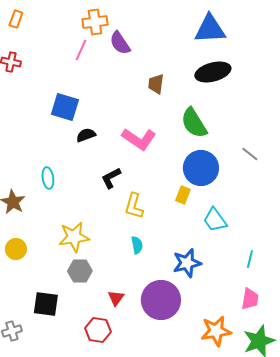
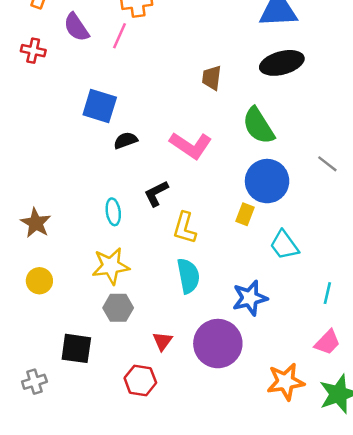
purple semicircle: (120, 43) -> (76, 27), moved
cyan ellipse: (48, 178) -> (113, 212), moved
cyan semicircle: (137, 245) -> (188, 276), size x1.6
pink trapezoid: (250, 299) -> (327, 342), turned 35

